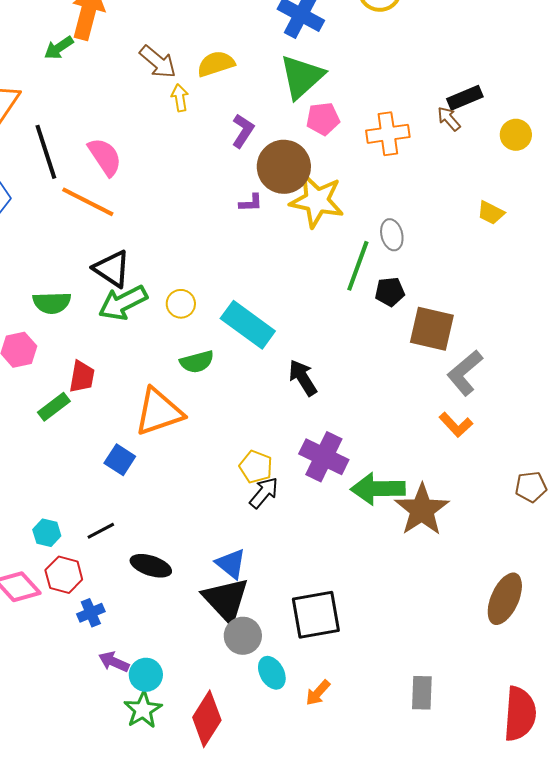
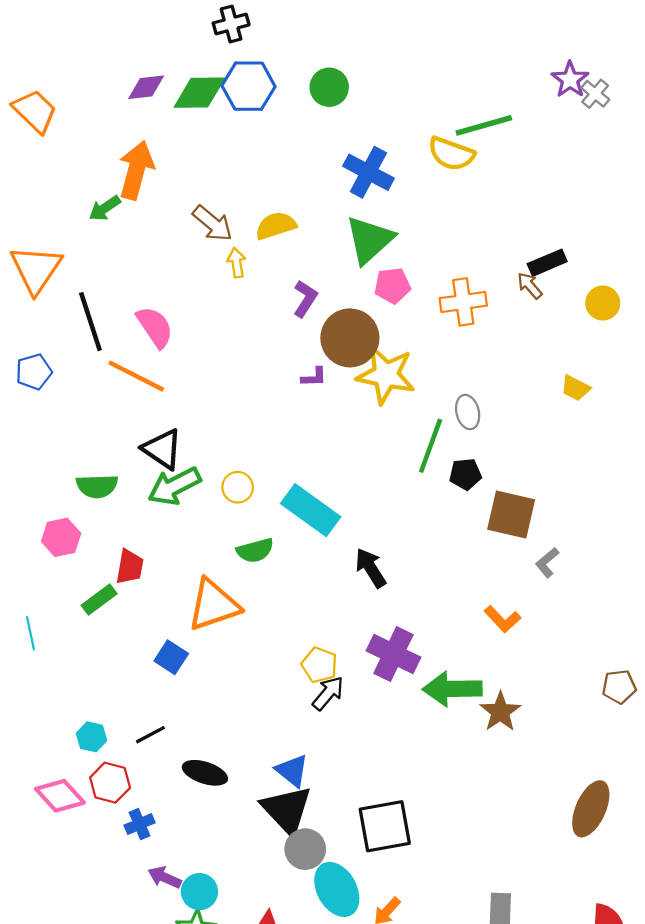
gray L-shape: (465, 373) -> (547, 562), size x0.6
orange L-shape: (456, 425) -> (502, 619), moved
brown star: (422, 510) -> (500, 712), size x0.7
cyan ellipse: (272, 673) -> (337, 889), size x1.5

